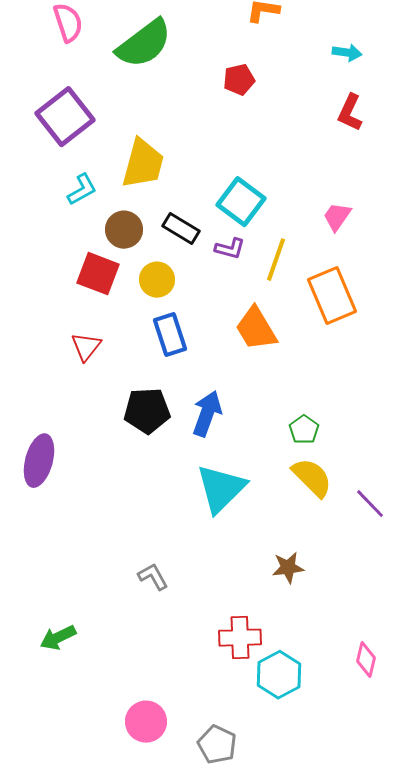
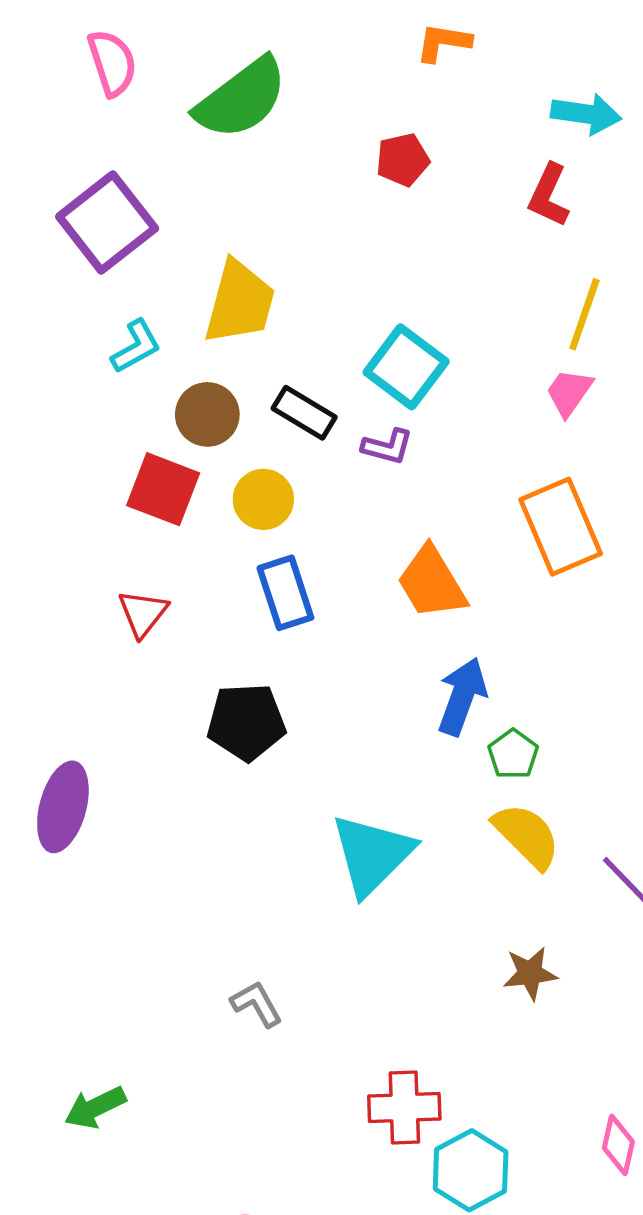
cyan arrow: (347, 53) -> (586, 114), size x1.4
red L-shape: (350, 113) -> (549, 195), moved
yellow line: (276, 260) -> (584, 314), moved
blue arrow: (207, 414) -> (462, 696), moved
brown star: (288, 568) -> (530, 973), moved

